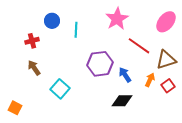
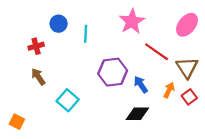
brown triangle: (166, 60) -> (187, 68), turned -45

